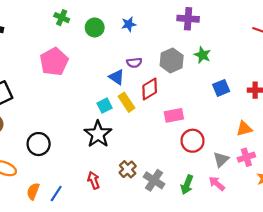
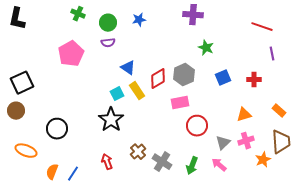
gray hexagon: (172, 60) -> (184, 75), moved
purple semicircle: (134, 63) -> (108, 43), moved

